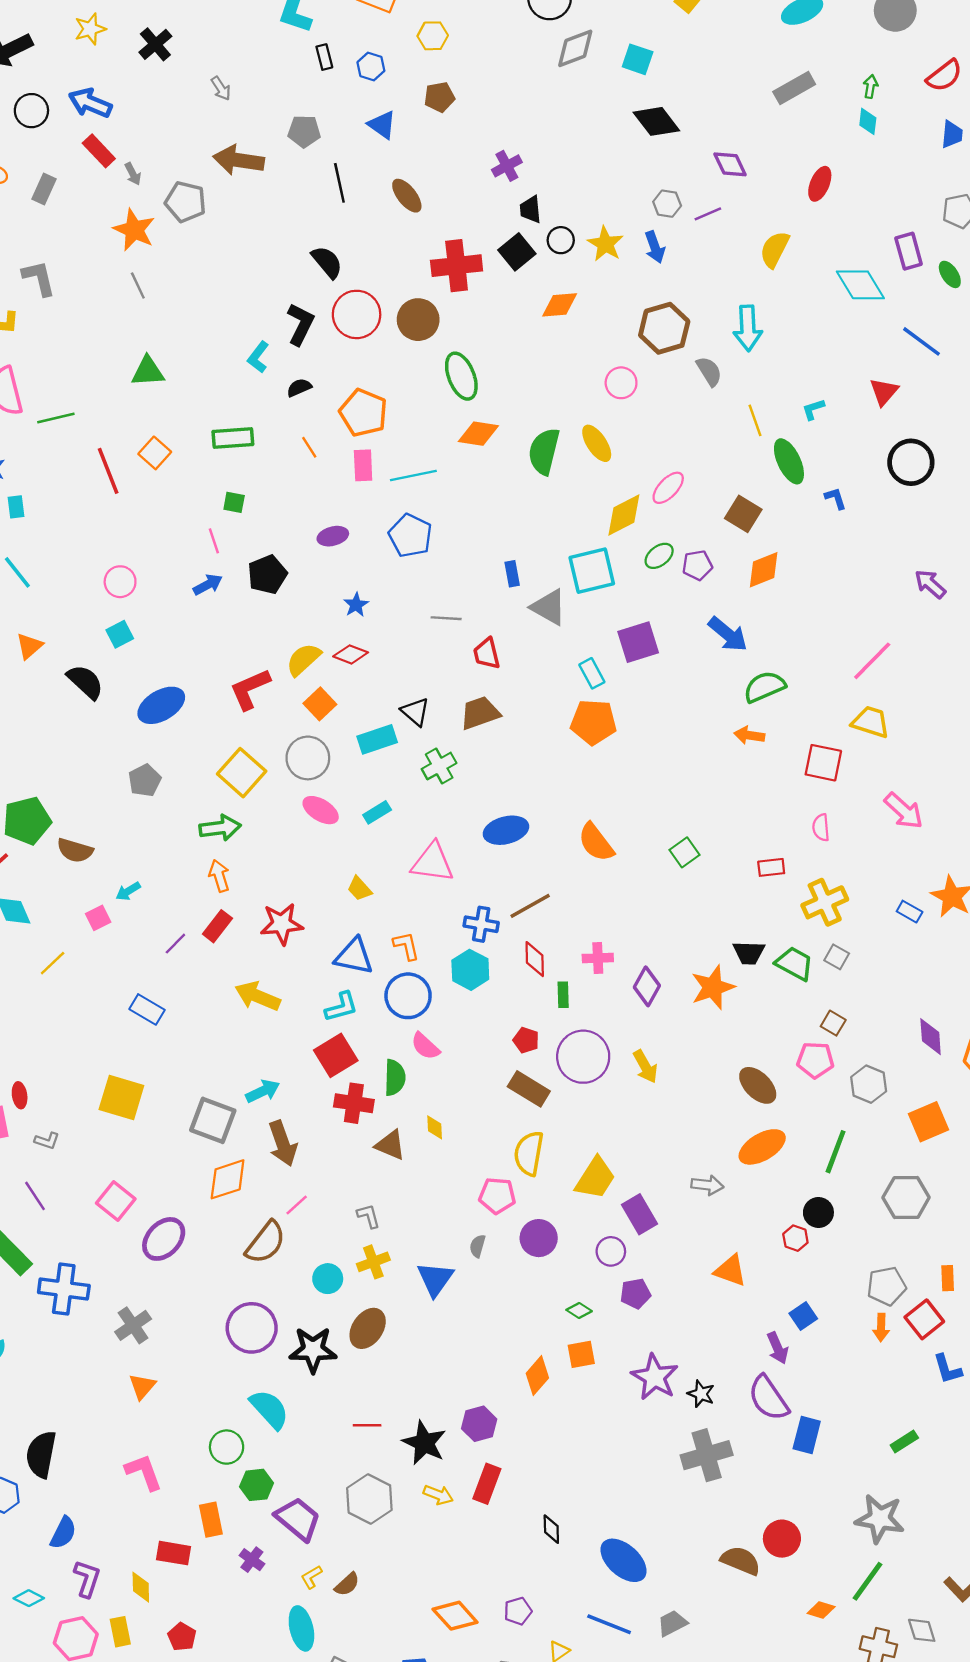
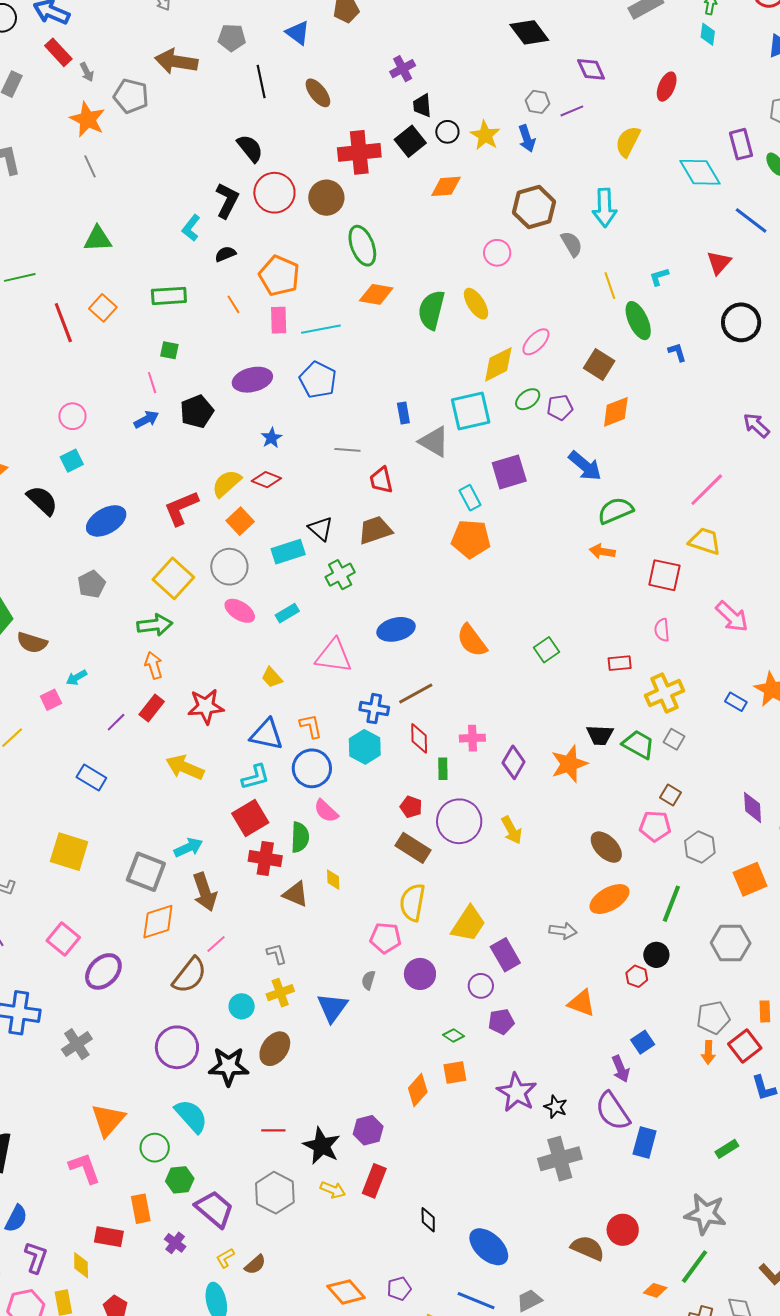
purple ellipse: (333, 536) -> (252, 380), size x1.5
orange triangle: (142, 1386) -> (108, 1120), moved, size x1.5

